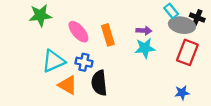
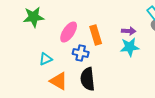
pink ellipse: (78, 32) -> (69, 32), turned 75
cyan triangle: (53, 61) -> (46, 59), size x0.6
blue cross: (84, 62) -> (81, 53), moved

